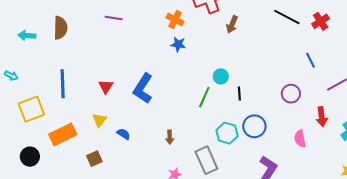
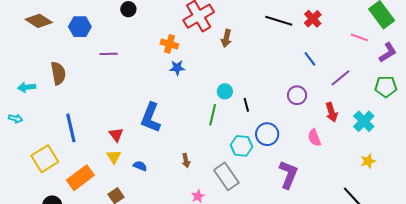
cyan arrow: (11, 76) -> (16, 119), moved
red triangle: (106, 87) -> (116, 135), moved

